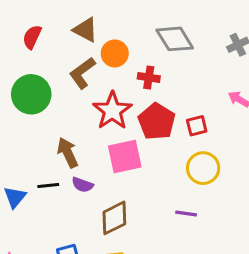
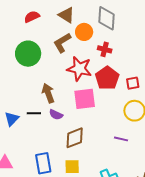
red semicircle: (32, 37) -> (32, 17), turned 35
gray diamond: (175, 39) -> (106, 18), moved, turned 30
red star: (112, 111) -> (79, 69), turned -30

